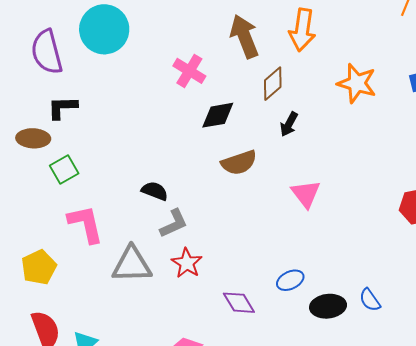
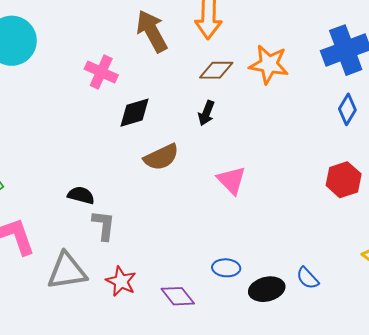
brown diamond: (273, 84) -> (216, 70), moved, turned 48
gray L-shape: (174, 223) -> (104, 225), turned -52
red star: (187, 263) -> (121, 281), moved
blue ellipse: (290, 280) -> (226, 268), turned 36

